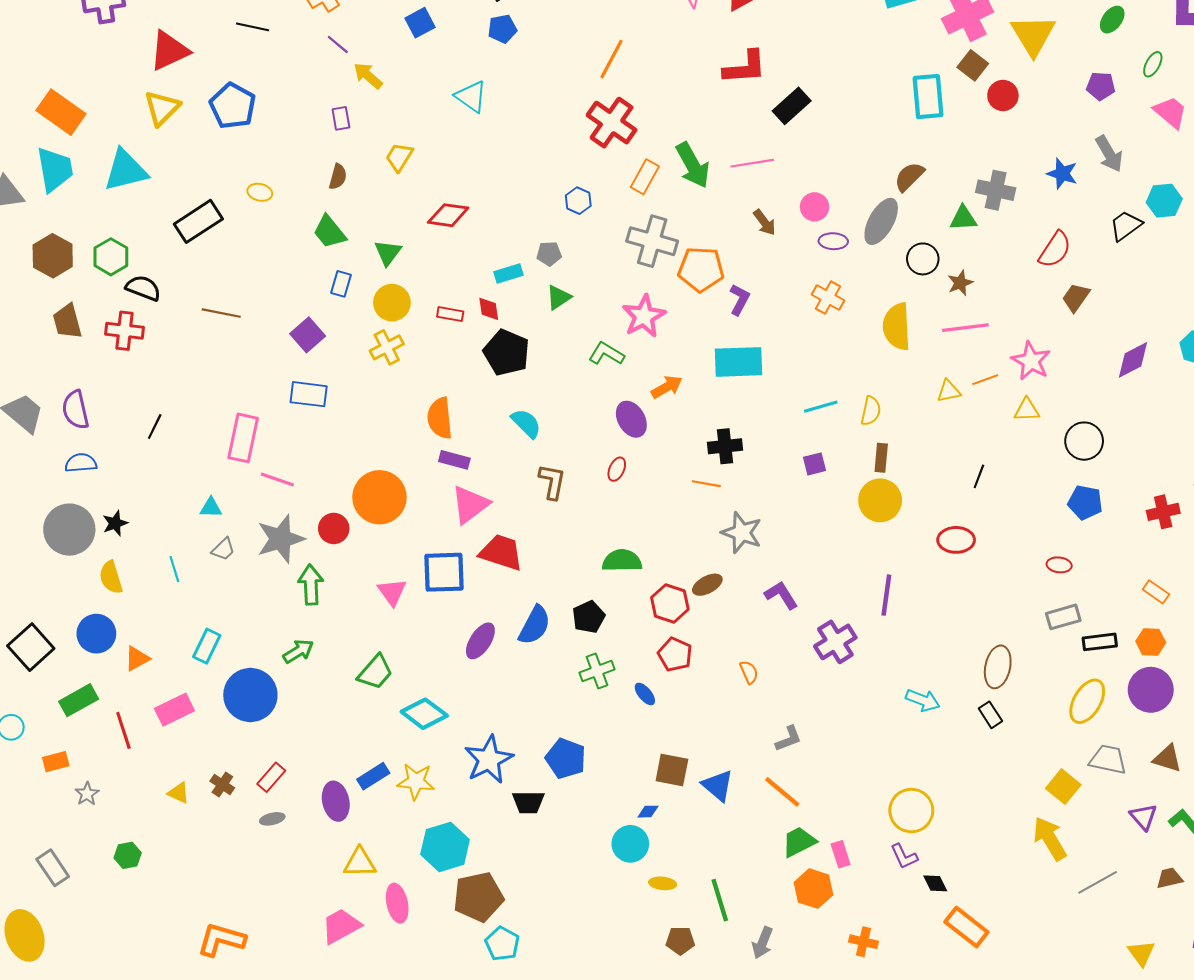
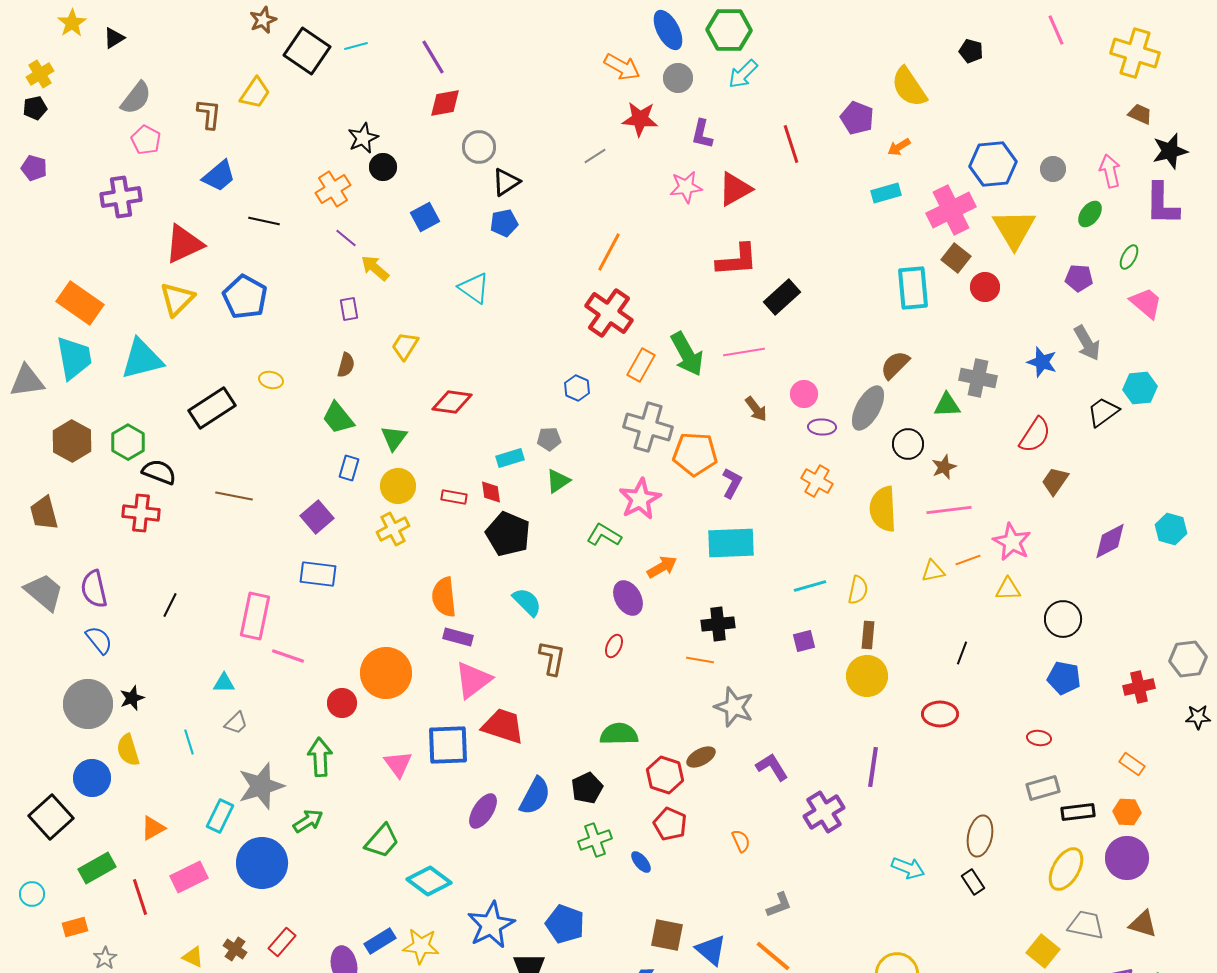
brown trapezoid: (67, 321) -> (44, 513), moved
blue semicircle: (81, 463) -> (99, 640), turned 56
gray star: (281, 539) -> (261, 786), moved
blue circle: (96, 634) -> (92, 778), moved

